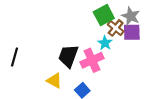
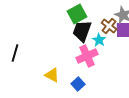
green square: (104, 15) -> (77, 14), moved
black trapezoid: (68, 56) -> (82, 31), moved

